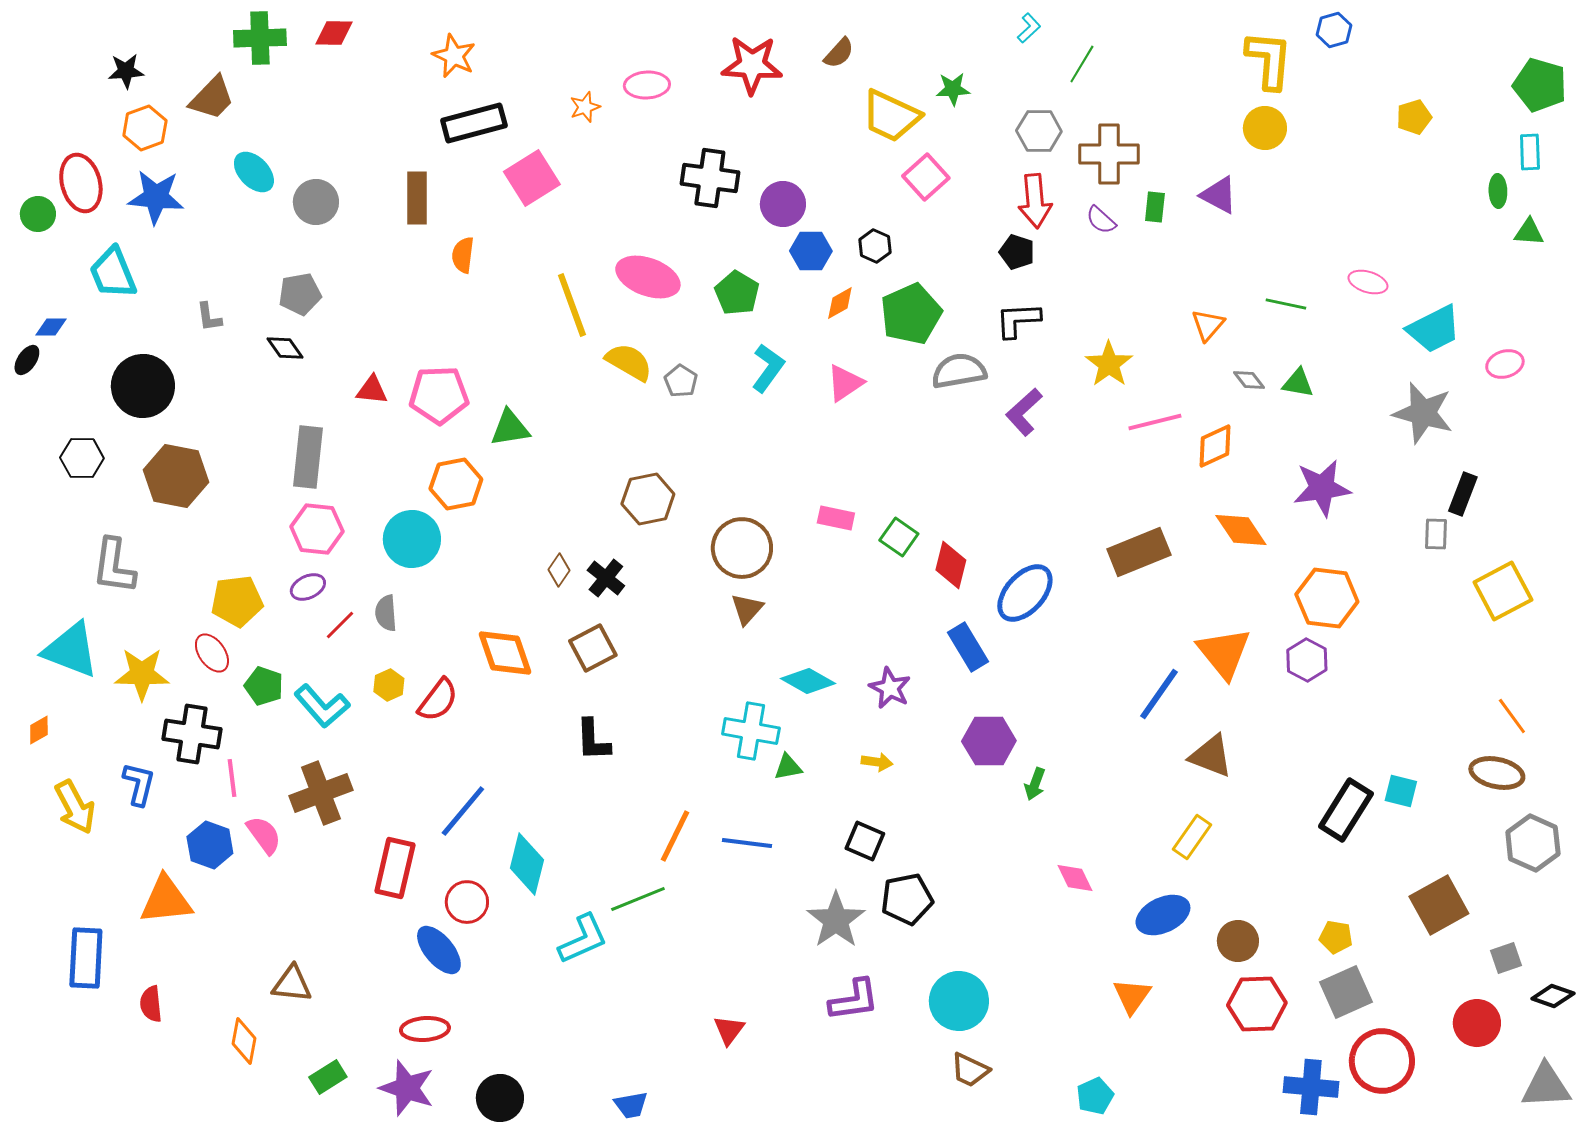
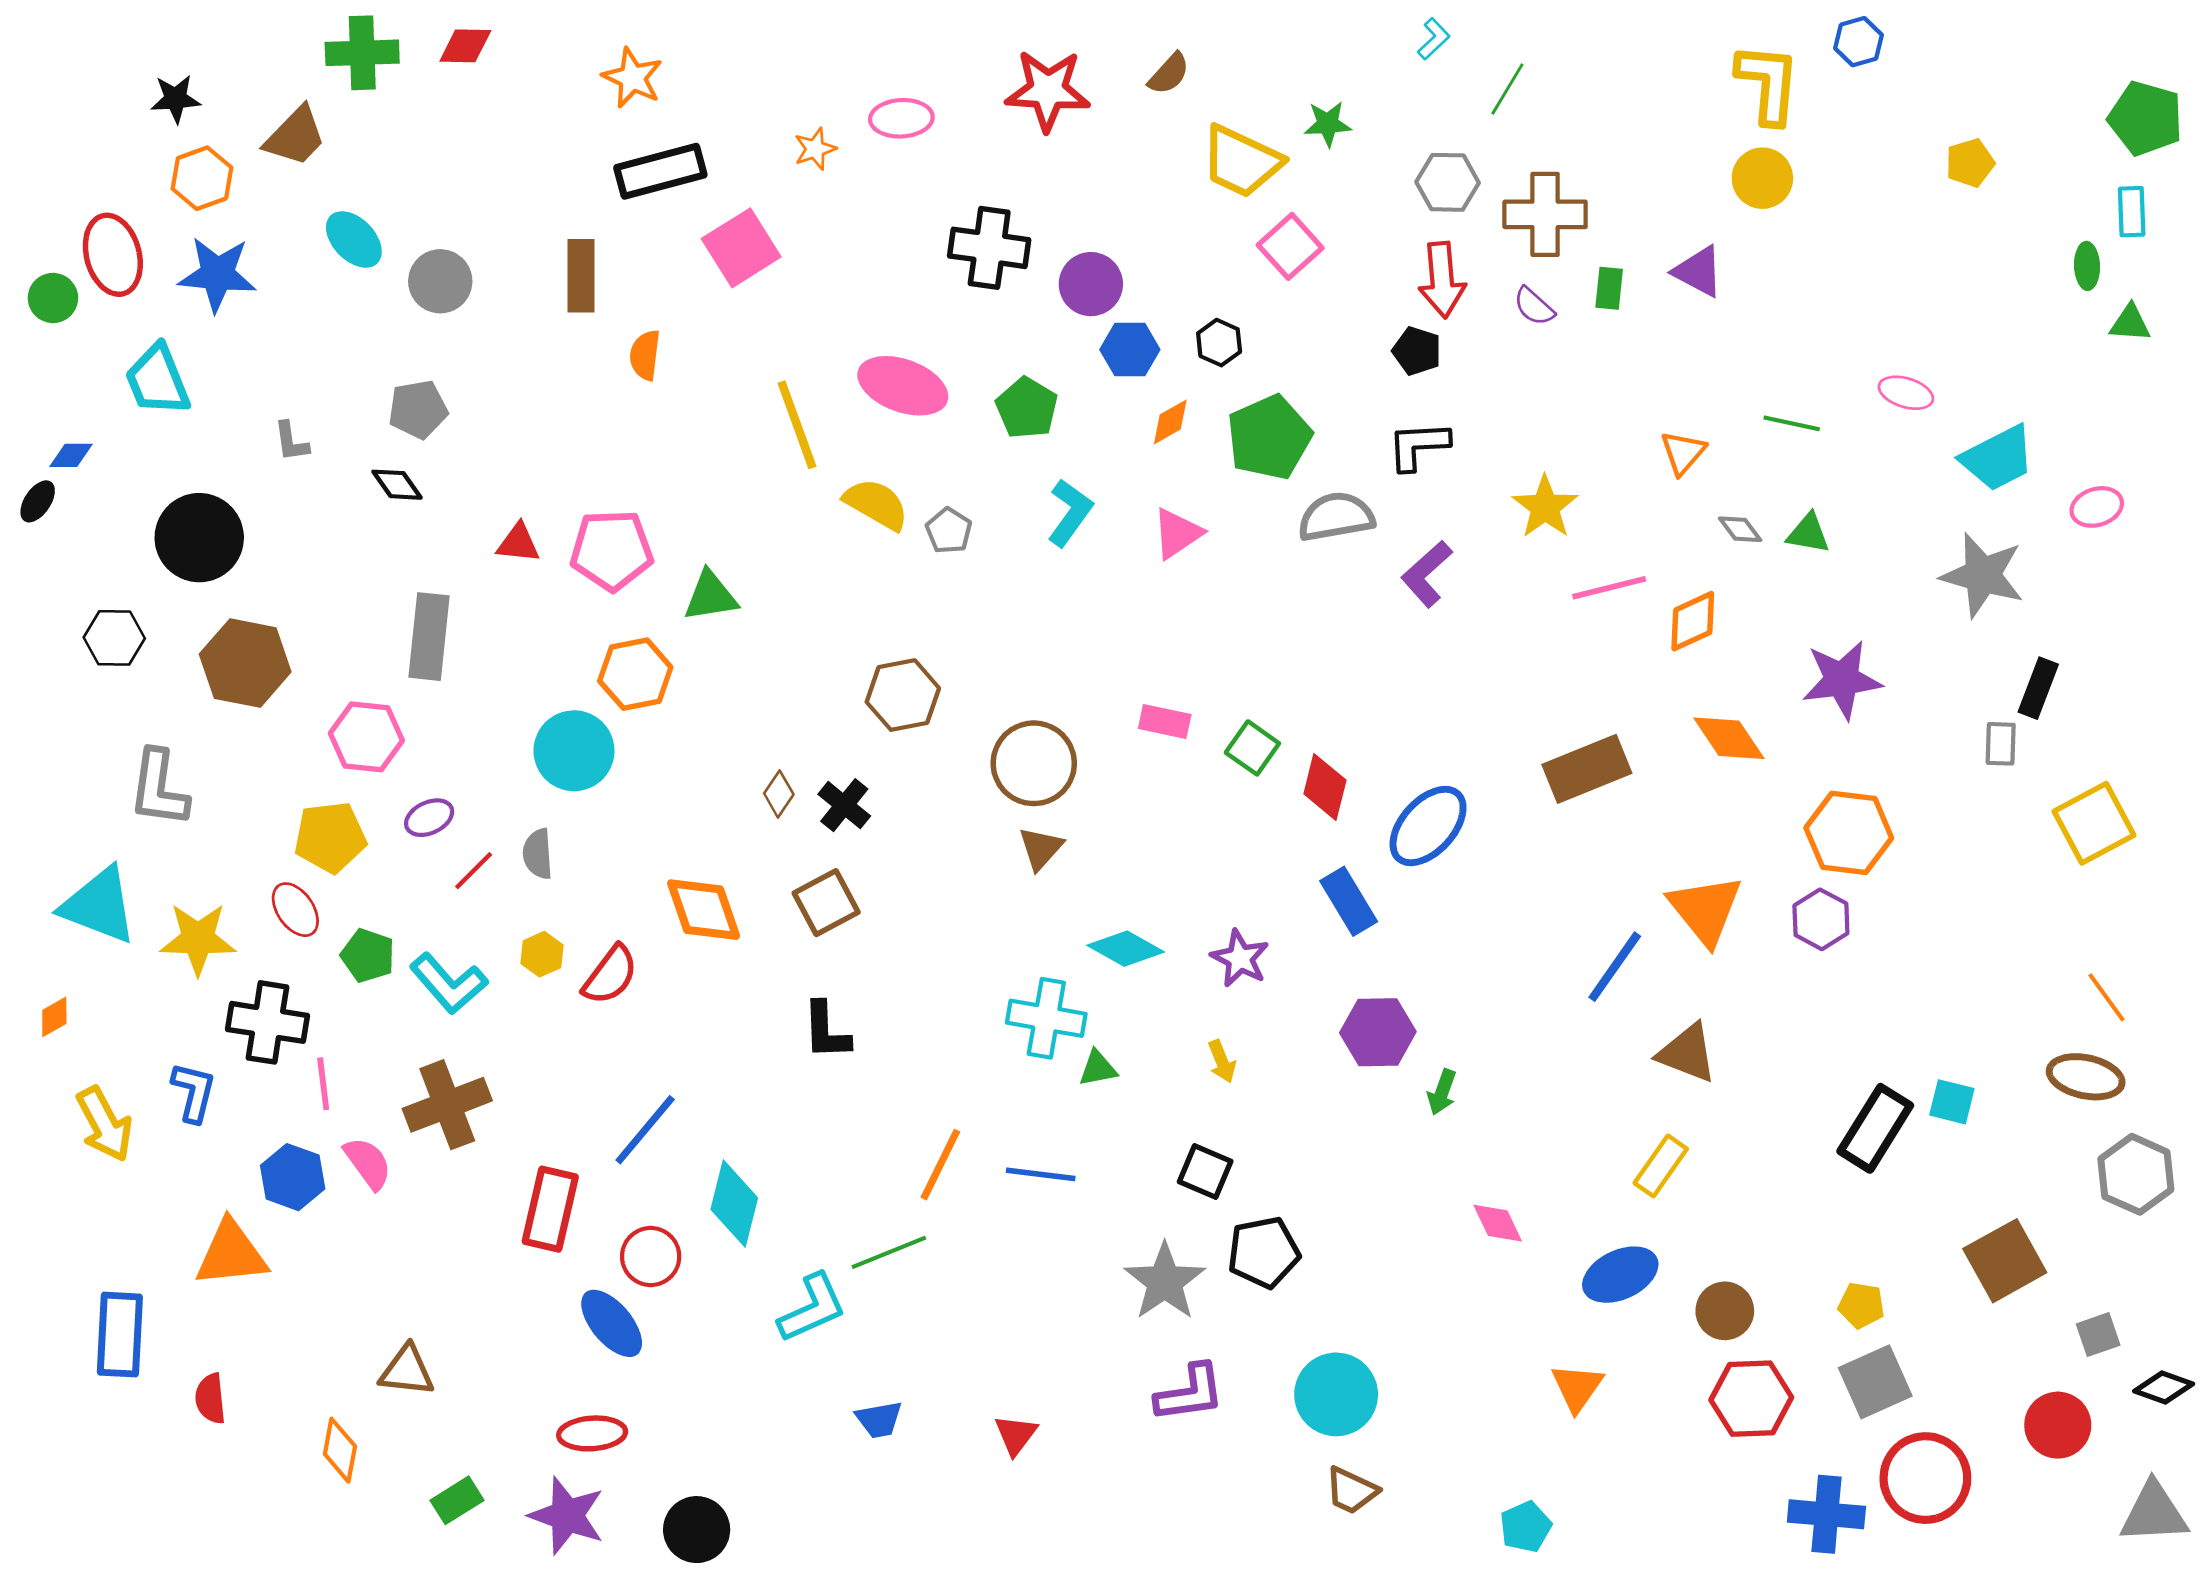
pink hexagon: (317, 529) -> (366, 737), moved
yellow arrow: (877, 762) -> (1222, 1061), turned 60
blue trapezoid: (631, 1105) -> (879, 1420), moved

